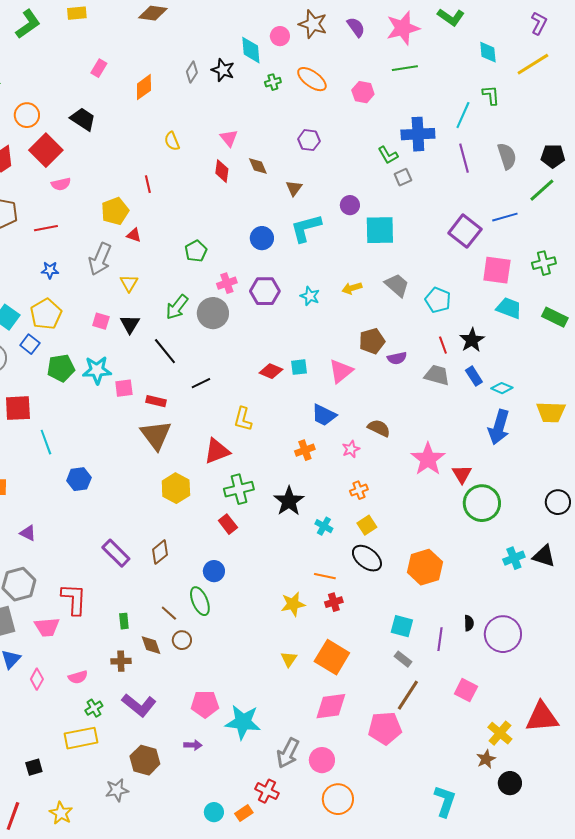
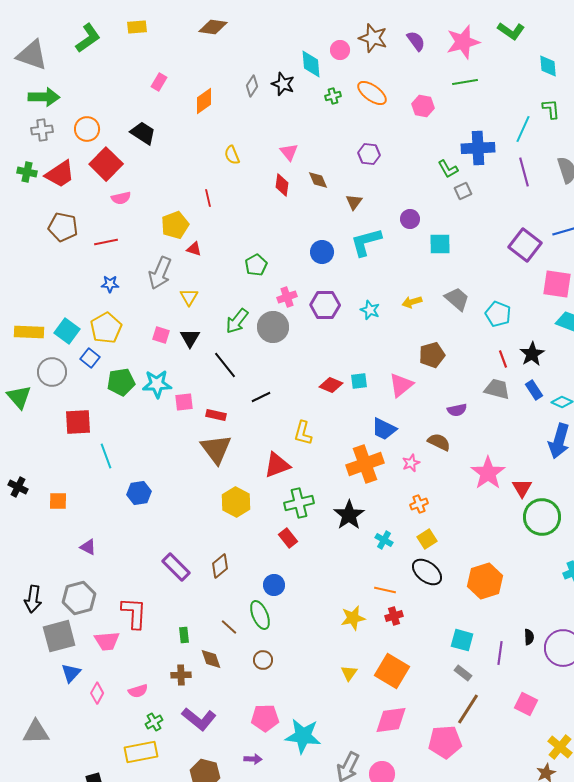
cyan square: (380, 230) -> (440, 244), size x0.7
purple semicircle: (397, 358) -> (457, 410), moved
orange cross: (305, 450) -> (365, 464), size x1.8
brown circle: (182, 640) -> (263, 660), moved

